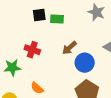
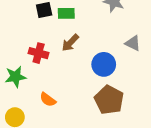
brown arrow: (69, 48) -> (70, 43), moved

